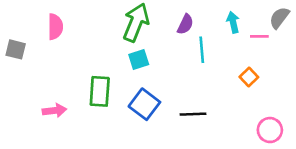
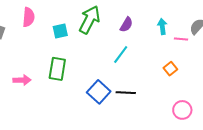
cyan line: (202, 50) -> (121, 54), moved, turned 36
cyan square: (139, 59) -> (60, 31), moved
blue square: (144, 104) -> (99, 92), moved

